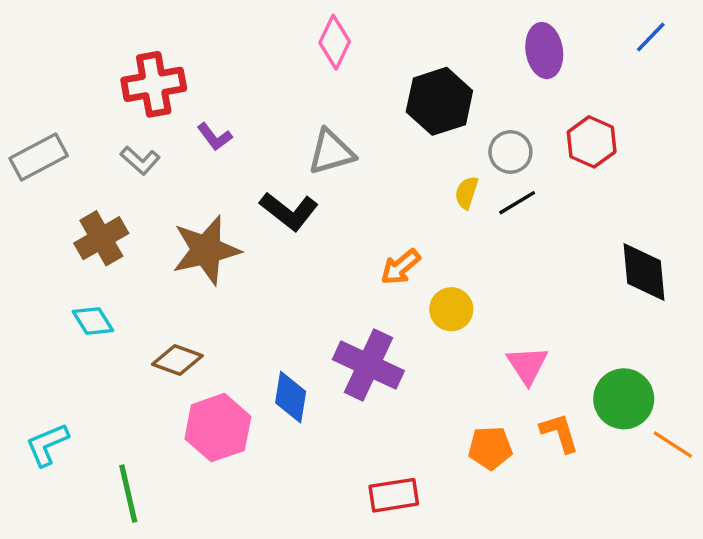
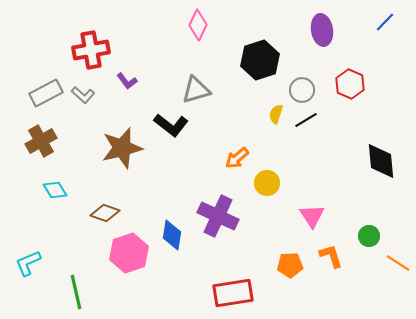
gray rectangle: (39, 157) -> (46, 93), moved
brown cross: (101, 238) -> (41, 141), moved
green circle: (624, 399) -> (369, 236), size x0.6
red rectangle: (394, 495) -> (233, 293), size x1.4

